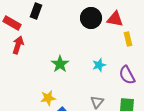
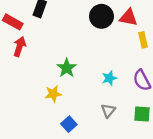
cyan star: (99, 65) -> (109, 78), moved
yellow star: (48, 98) -> (53, 94), moved

